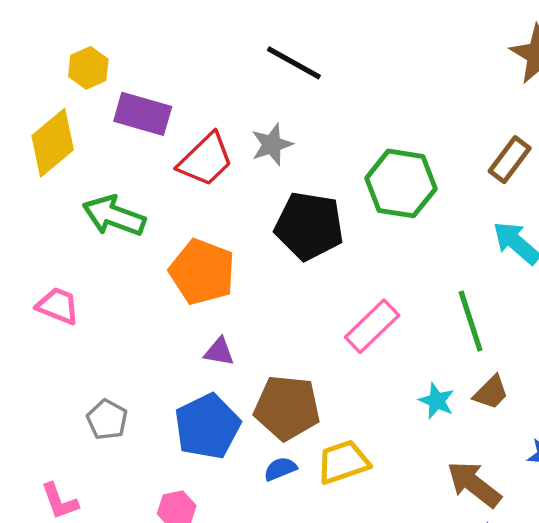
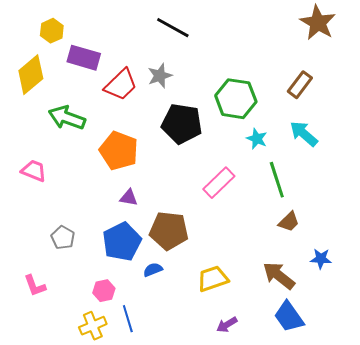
cyan star: (437, 401) -> (257, 139), moved
yellow trapezoid: (343, 462) -> (213, 279), moved
blue semicircle: (280, 469) -> (153, 270), moved

